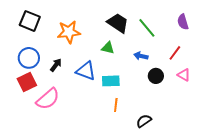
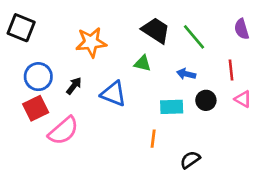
black square: (30, 21) -> (21, 28), moved
red line: (175, 53) -> (231, 70), turned -42
cyan rectangle: (111, 81) -> (172, 107), moved

